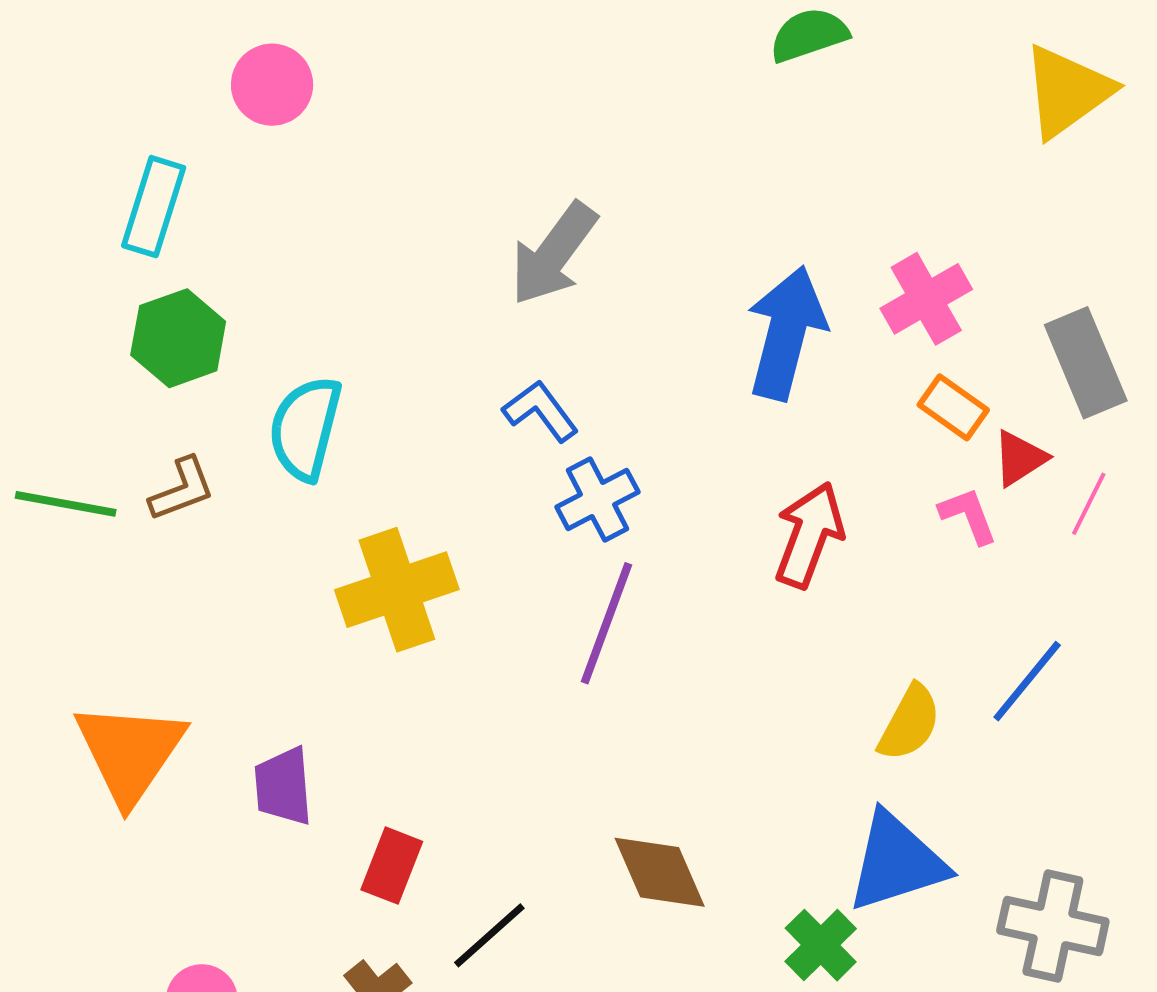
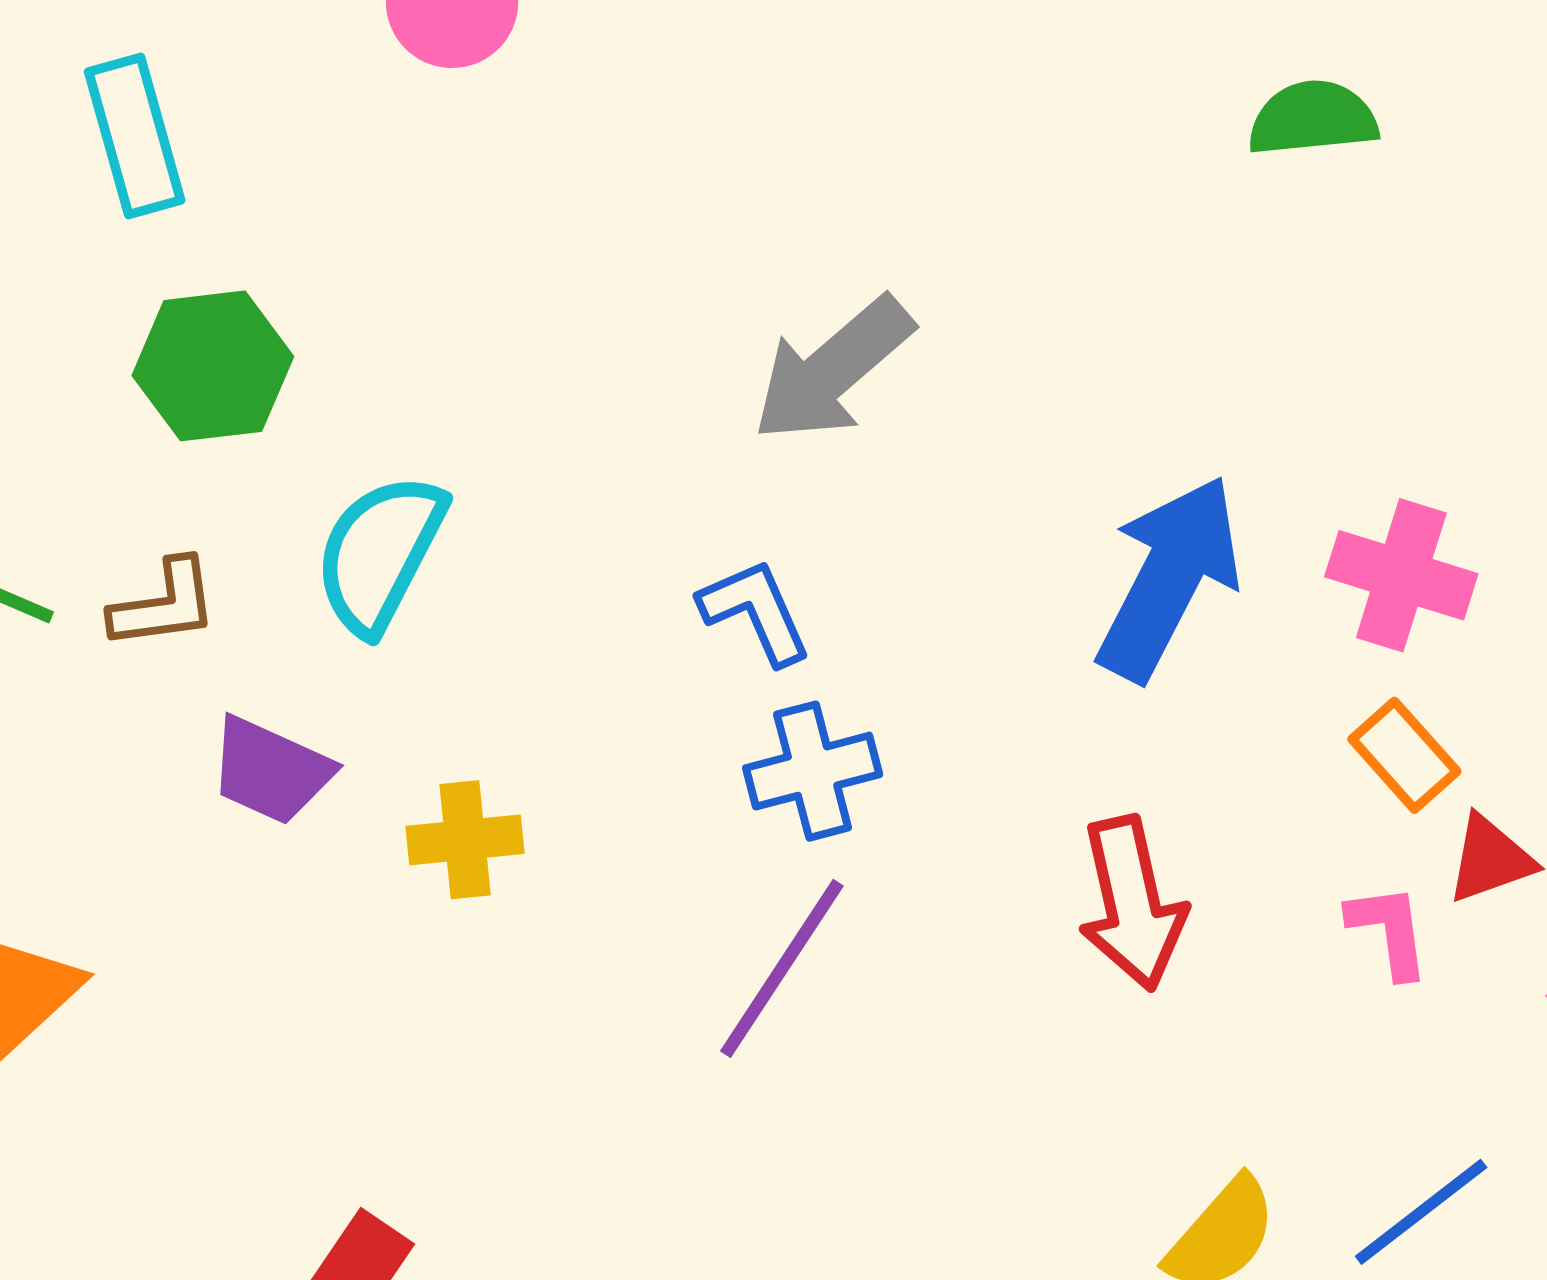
cyan rectangle: (154, 207) -> (135, 136), moved, turned -46
pink cross: (926, 299) -> (1401, 575), turned 34
red arrow: (809, 535) -> (1132, 903), turned 134
yellow cross: (397, 590) -> (465, 840), size x0.6
purple trapezoid: (283, 786) -> (271, 770), moved, turned -74

